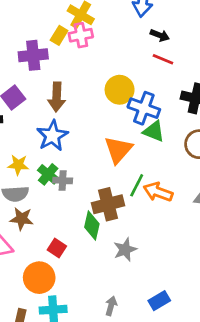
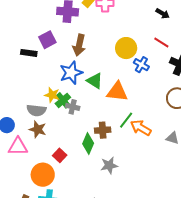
red line: (163, 59) -> (161, 42), moved
blue cross: (144, 108) -> (141, 65), size x0.7
green triangle: (154, 131) -> (95, 81), moved
orange triangle: (118, 150) -> (117, 92), turned 45
yellow star: (18, 165) -> (52, 95), moved
brown cross: (108, 204) -> (103, 130), size x0.7

